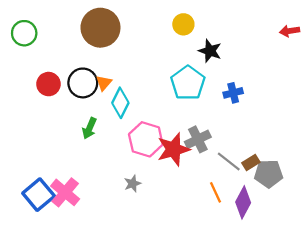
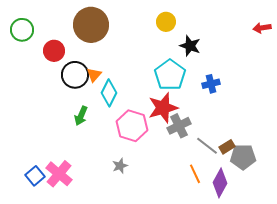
red circle: (48, 84) -> (54, 51), moved
red star: (173, 149) -> (163, 108), moved
blue square: (39, 195) -> (35, 176), size x0.7

